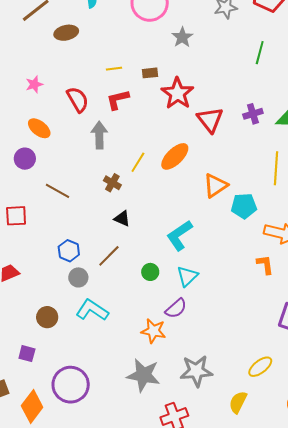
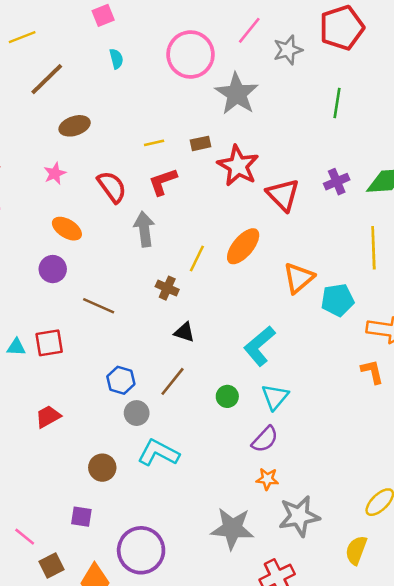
brown ellipse: (66, 33) -> (75, 126), moved
gray star: (182, 37) -> (237, 94), size x1.6
orange star: (153, 331) -> (267, 479), moved, size x0.7

